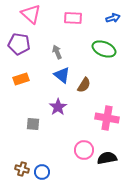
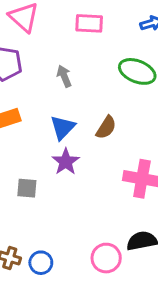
blue triangle: (62, 75) -> (63, 127), moved, turned 36
pink circle: (84, 150) -> (106, 258), moved

